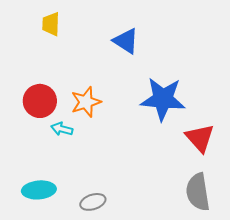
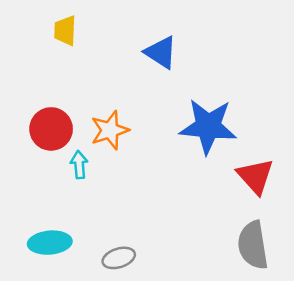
cyan arrow: (62, 129) -> (79, 165), turned 70

